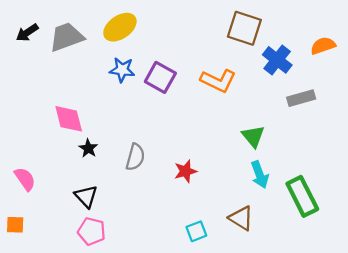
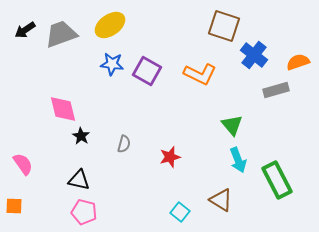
orange semicircle: (323, 46) -> (298, 62), moved
gray semicircle: (135, 157) -> (124, 144), size x0.7
black triangle: (86, 196) -> (79, 180), turned -35
cyan square: (196, 231) -> (180, 212), turned -30

